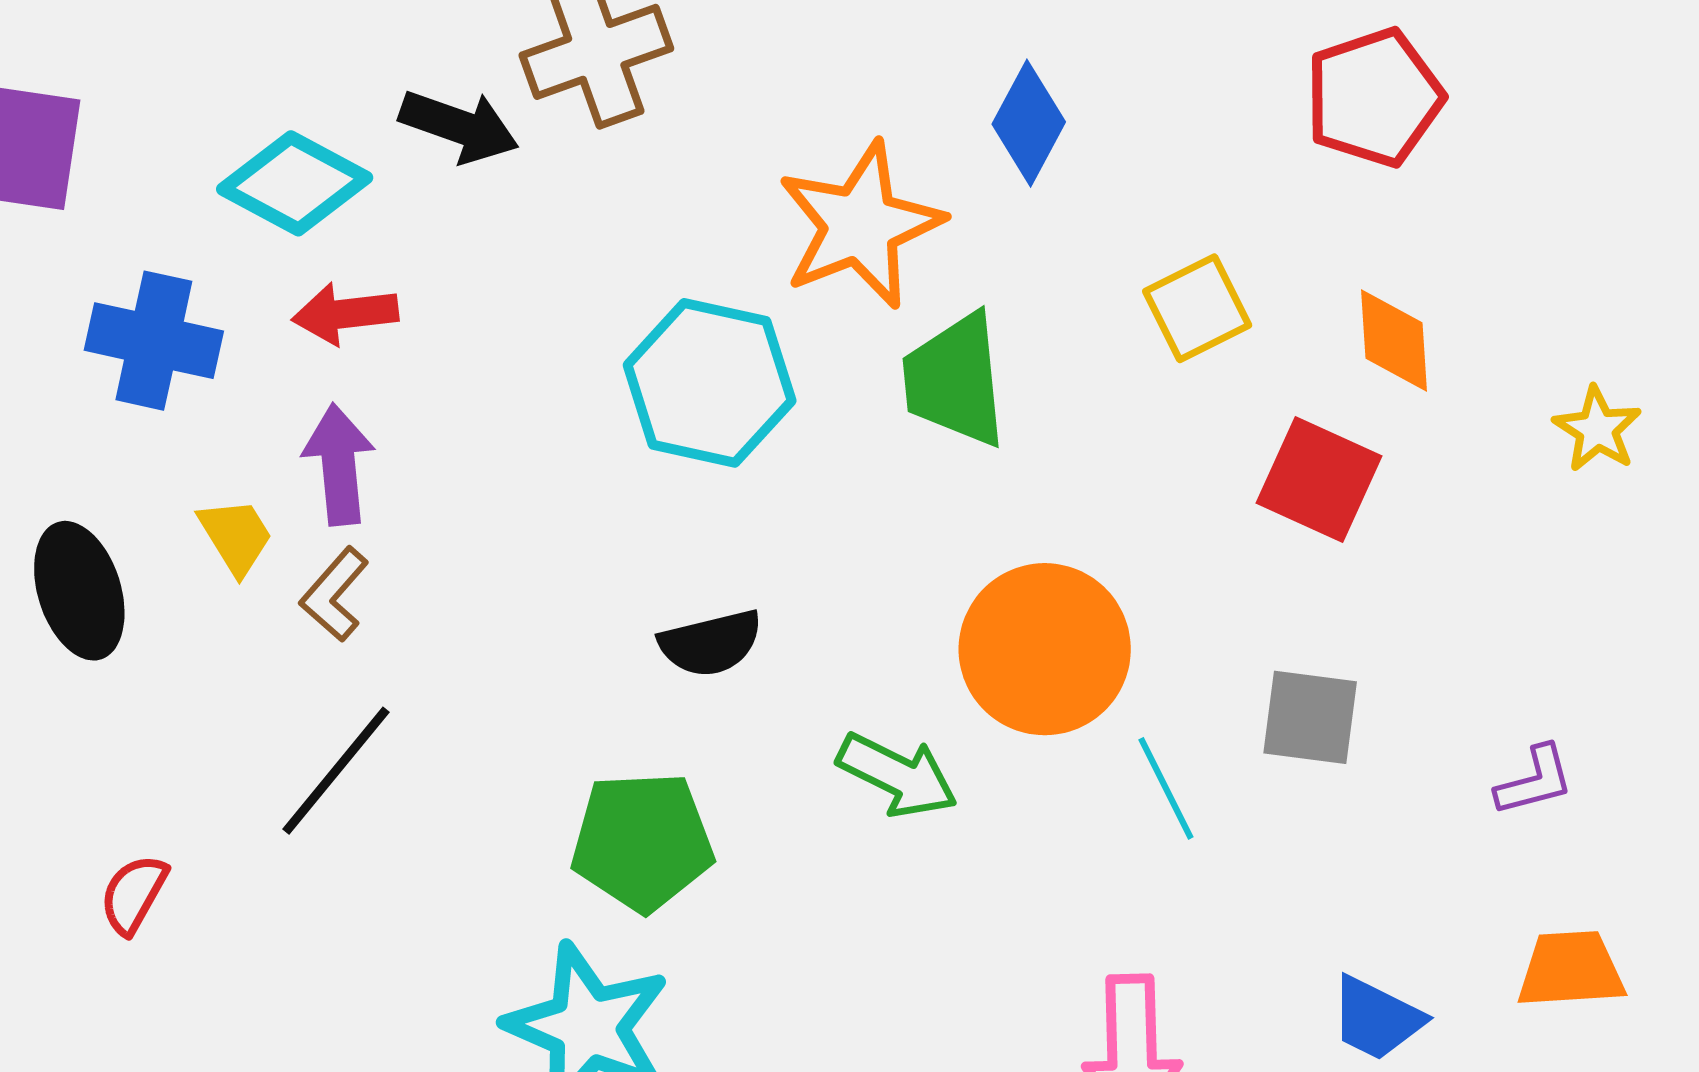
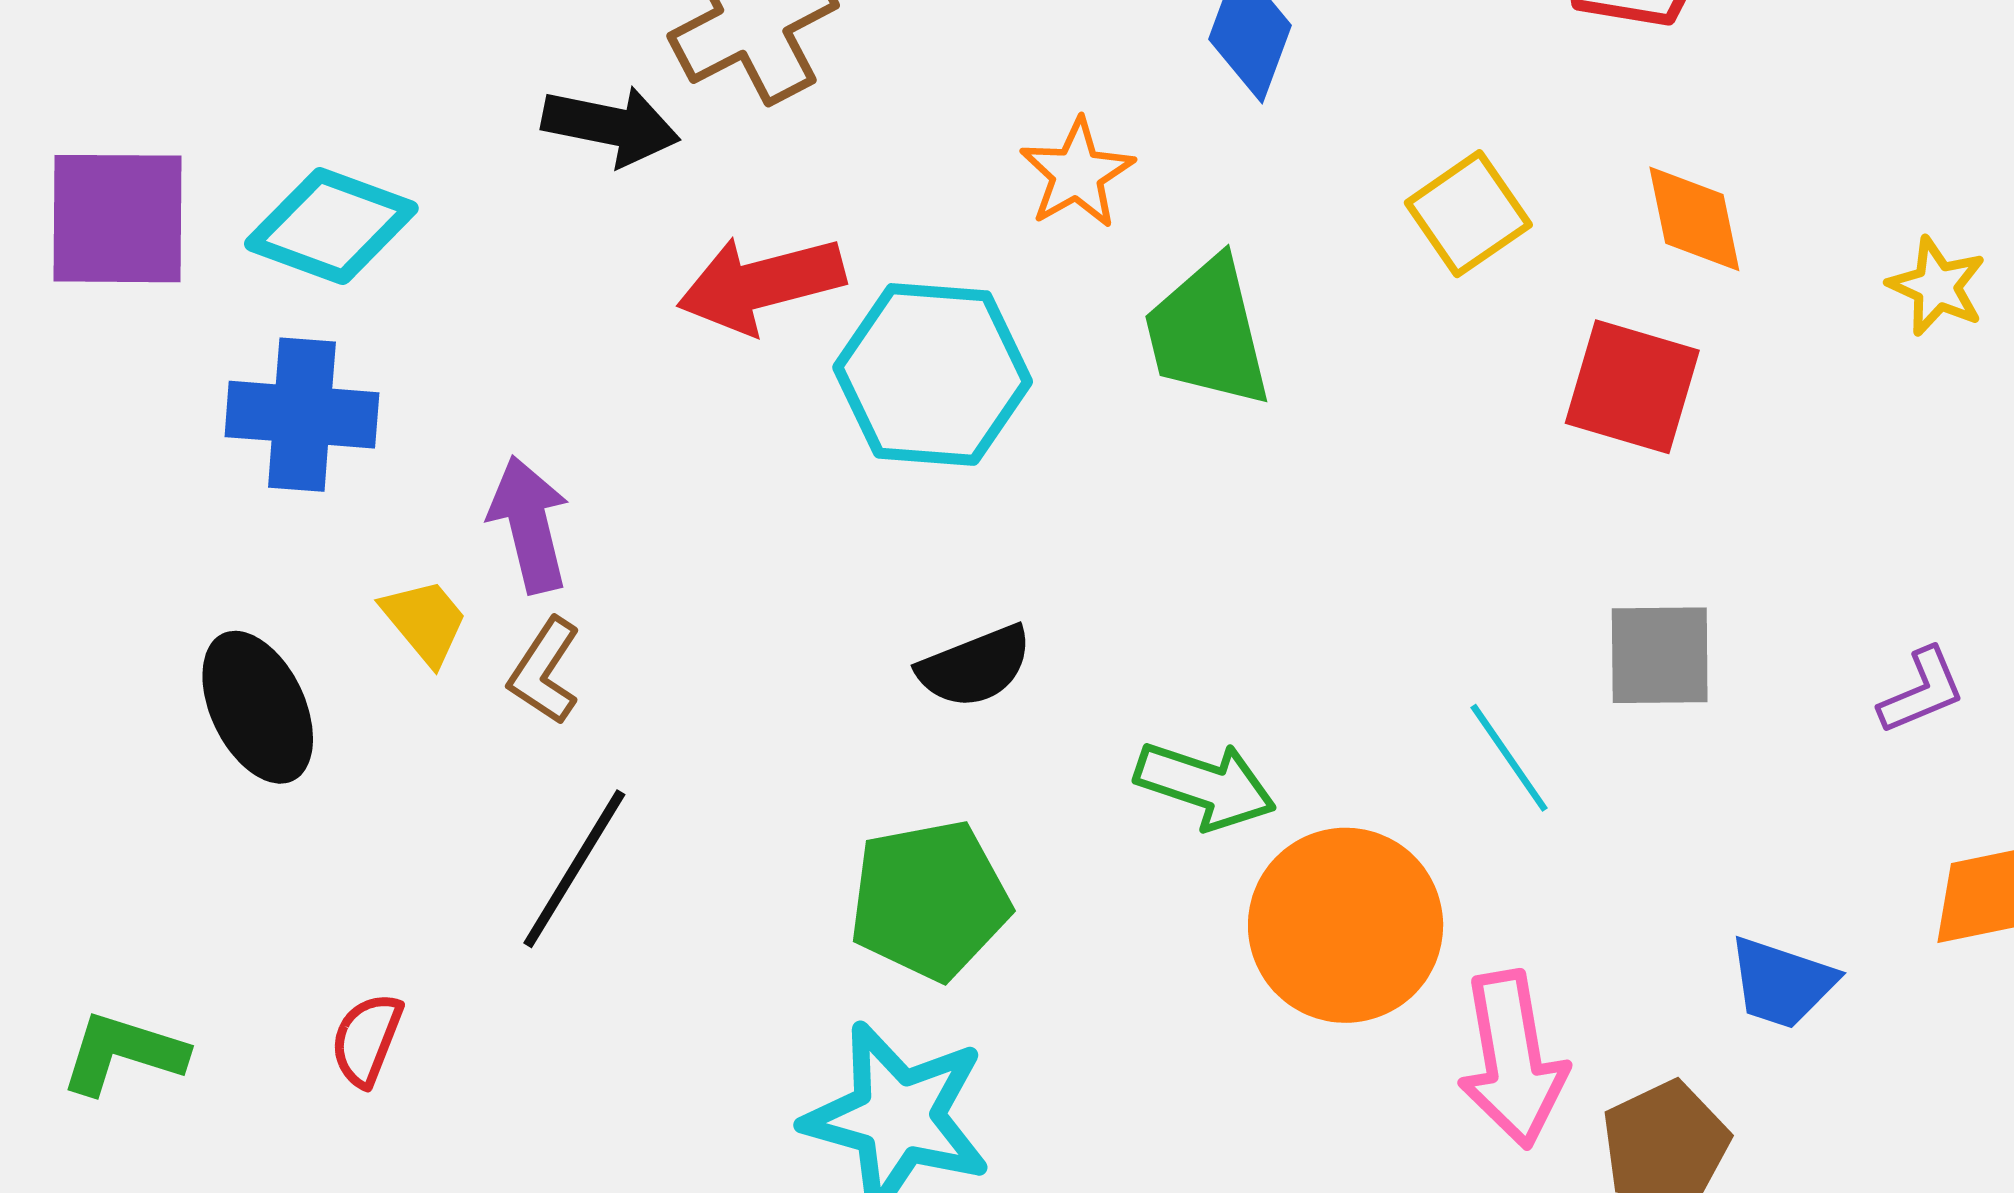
cyan diamond: (295, 183) -> (331, 226), moved
orange star: (860, 225) -> (1077, 173), size x0.6
red arrow: (345, 314) -> (761, 284), moved, size x1.4
orange circle: (1045, 649) -> (1346, 925), moved

